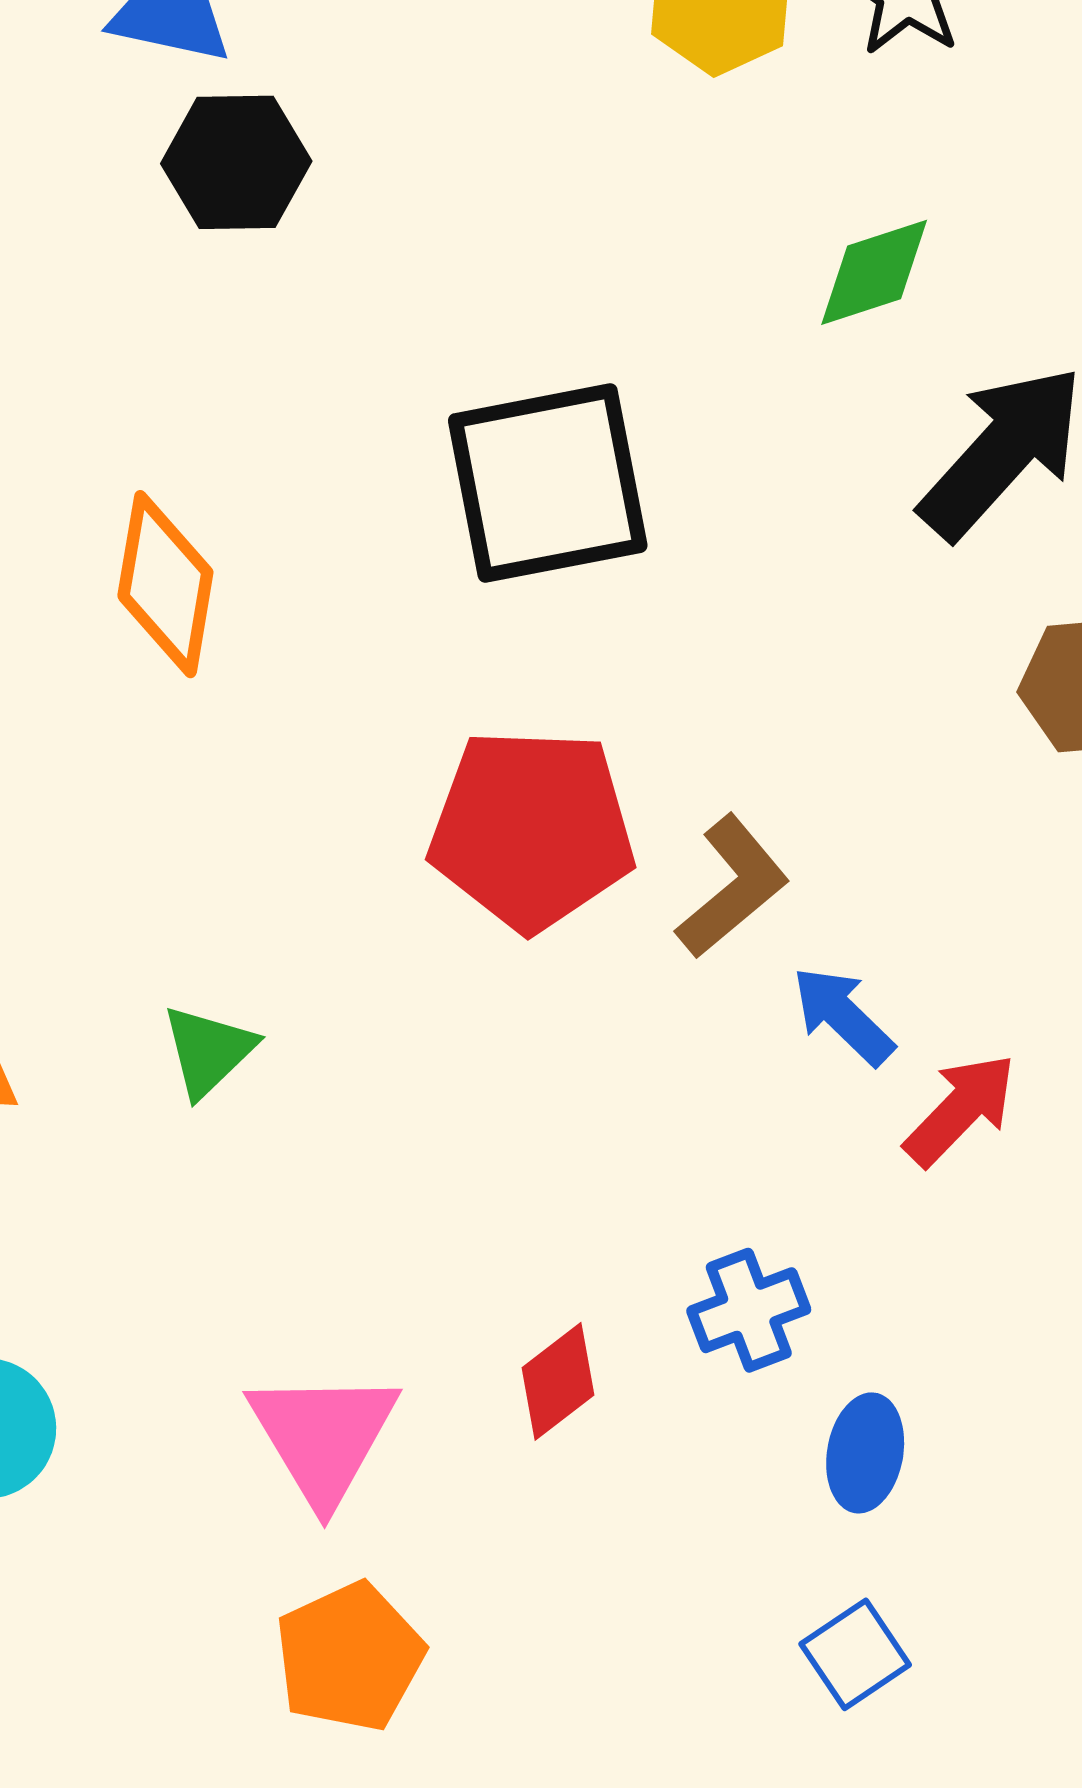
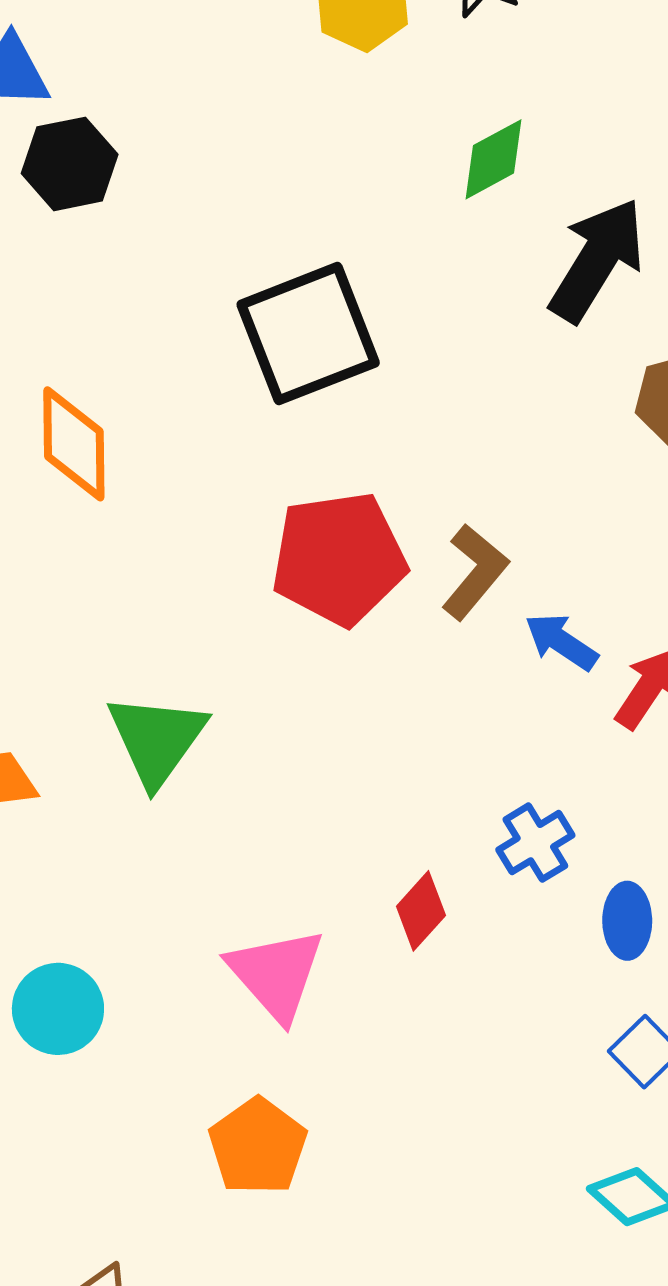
green triangle: (208, 1051) -> (157, 739), size x1.6
orange pentagon: (350, 1657) -> (258, 1146), moved

